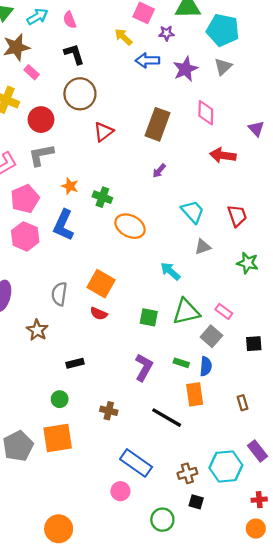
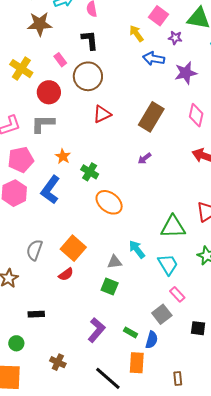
pink rectangle: (32, 72) -> (60, 60), moved
cyan trapezoid: (193, 212) -> (168, 265), moved
gray triangle: (203, 247) -> (115, 262), moved
green triangle: (186, 312) -> (173, 227), moved
red semicircle: (99, 314) -> (66, 274), turned -70

